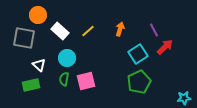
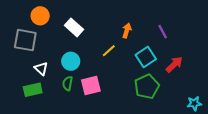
white rectangle: (60, 31) -> (74, 27), moved
yellow line: (88, 31) -> (109, 51), moved
red arrow: (165, 47) -> (174, 64), moved

